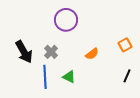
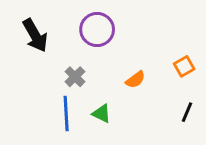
black arrow: (24, 52) -> (35, 35), moved

